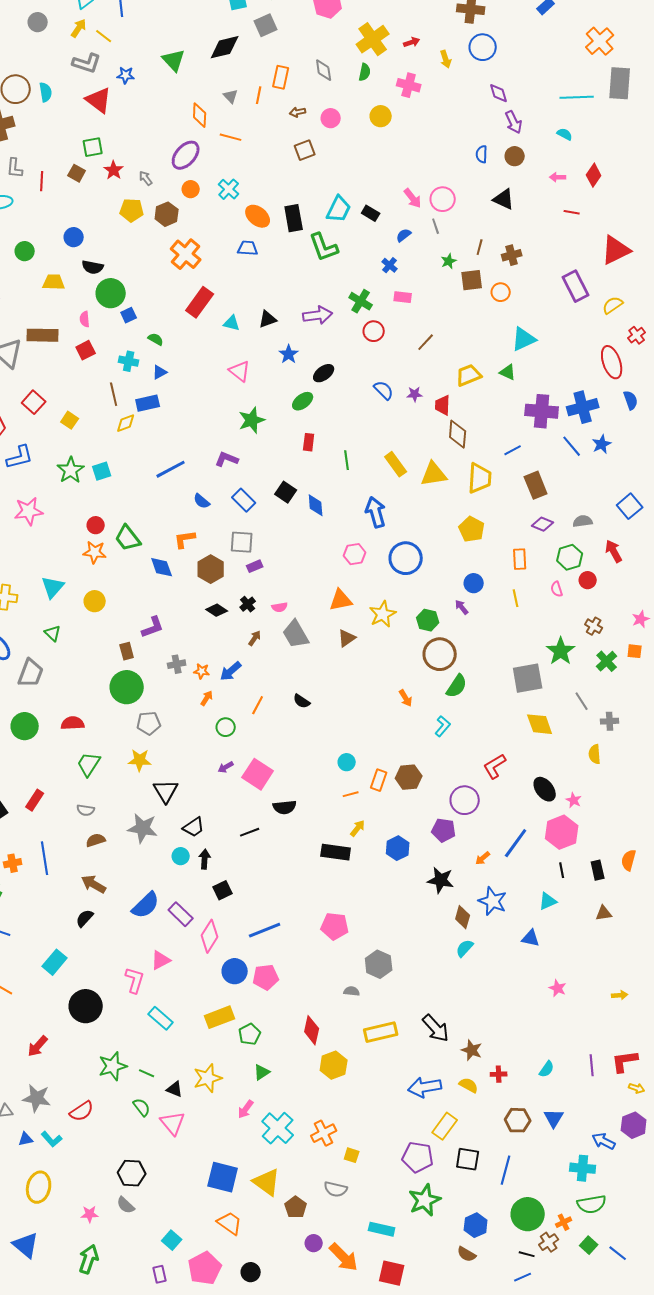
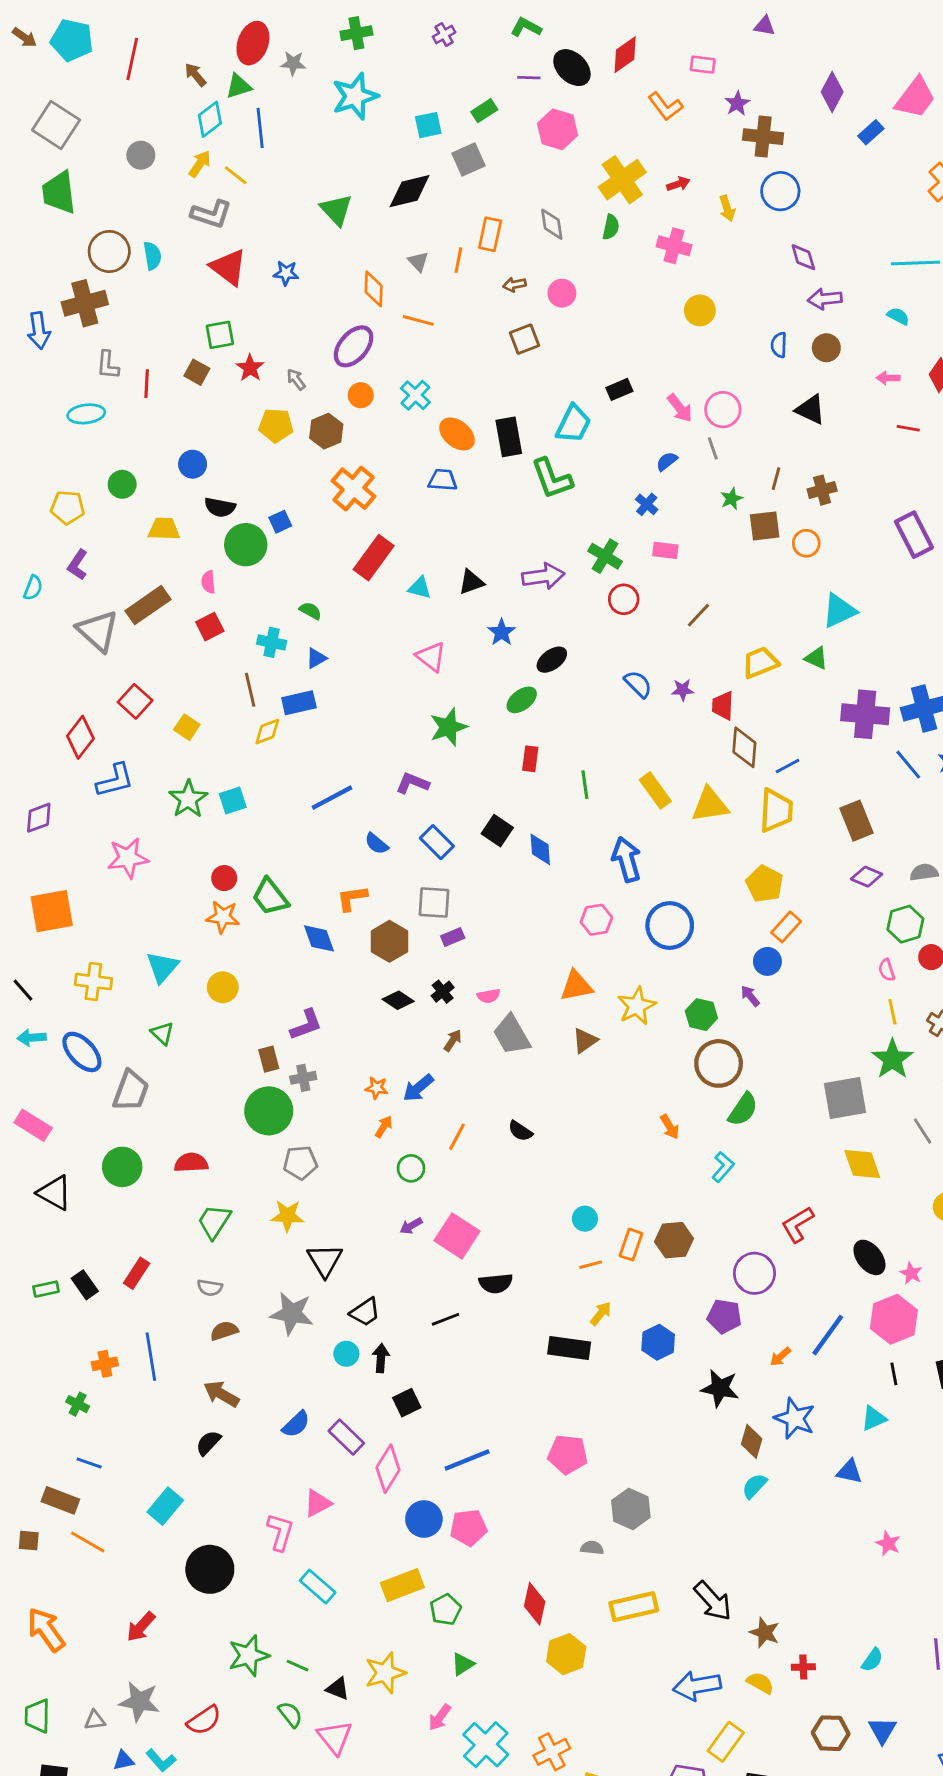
blue star: (126, 75) -> (286, 273), moved
yellow circle: (381, 116) -> (700, 310), moved
purple arrow: (514, 122) -> (825, 299), turned 110
black rectangle: (371, 213) -> (619, 389), moved, turned -54
blue square: (129, 315) -> (280, 522), moved
brown rectangle: (43, 335) -> (148, 605), turned -36
blue line: (513, 450) -> (788, 766), moved
orange rectangle: (520, 559) -> (786, 927), moved, turned 45
yellow line: (516, 598) -> (892, 1012), moved
gray cross: (177, 664) -> (303, 1078), moved
blue semicircle: (146, 905) -> (296, 1424), size x0.7

